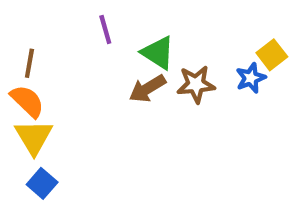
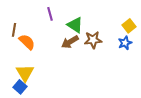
blue star: (251, 78) -> (125, 43), moved
orange semicircle: (27, 101) -> (27, 42), moved
yellow triangle: (34, 137) -> (25, 73), moved

